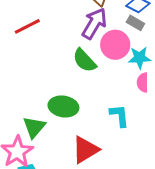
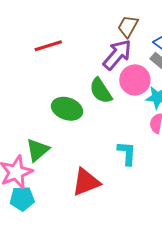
green ellipse: (63, 106) -> (67, 109), moved

